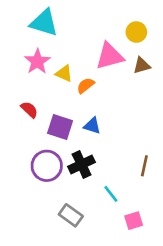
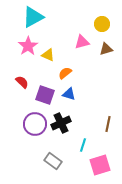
cyan triangle: (44, 23) -> (33, 17), turned -45
pink triangle: (110, 56) -> (82, 42), size x0.7
orange semicircle: (86, 86) -> (65, 73), moved
cyan line: (111, 194) -> (83, 145), turned 56
pink square: (134, 221) -> (100, 165), size x1.5

